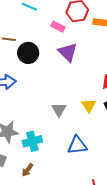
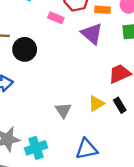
purple triangle: (68, 52) -> (92, 34), moved
yellow triangle: (89, 105) -> (96, 104), turned 35

